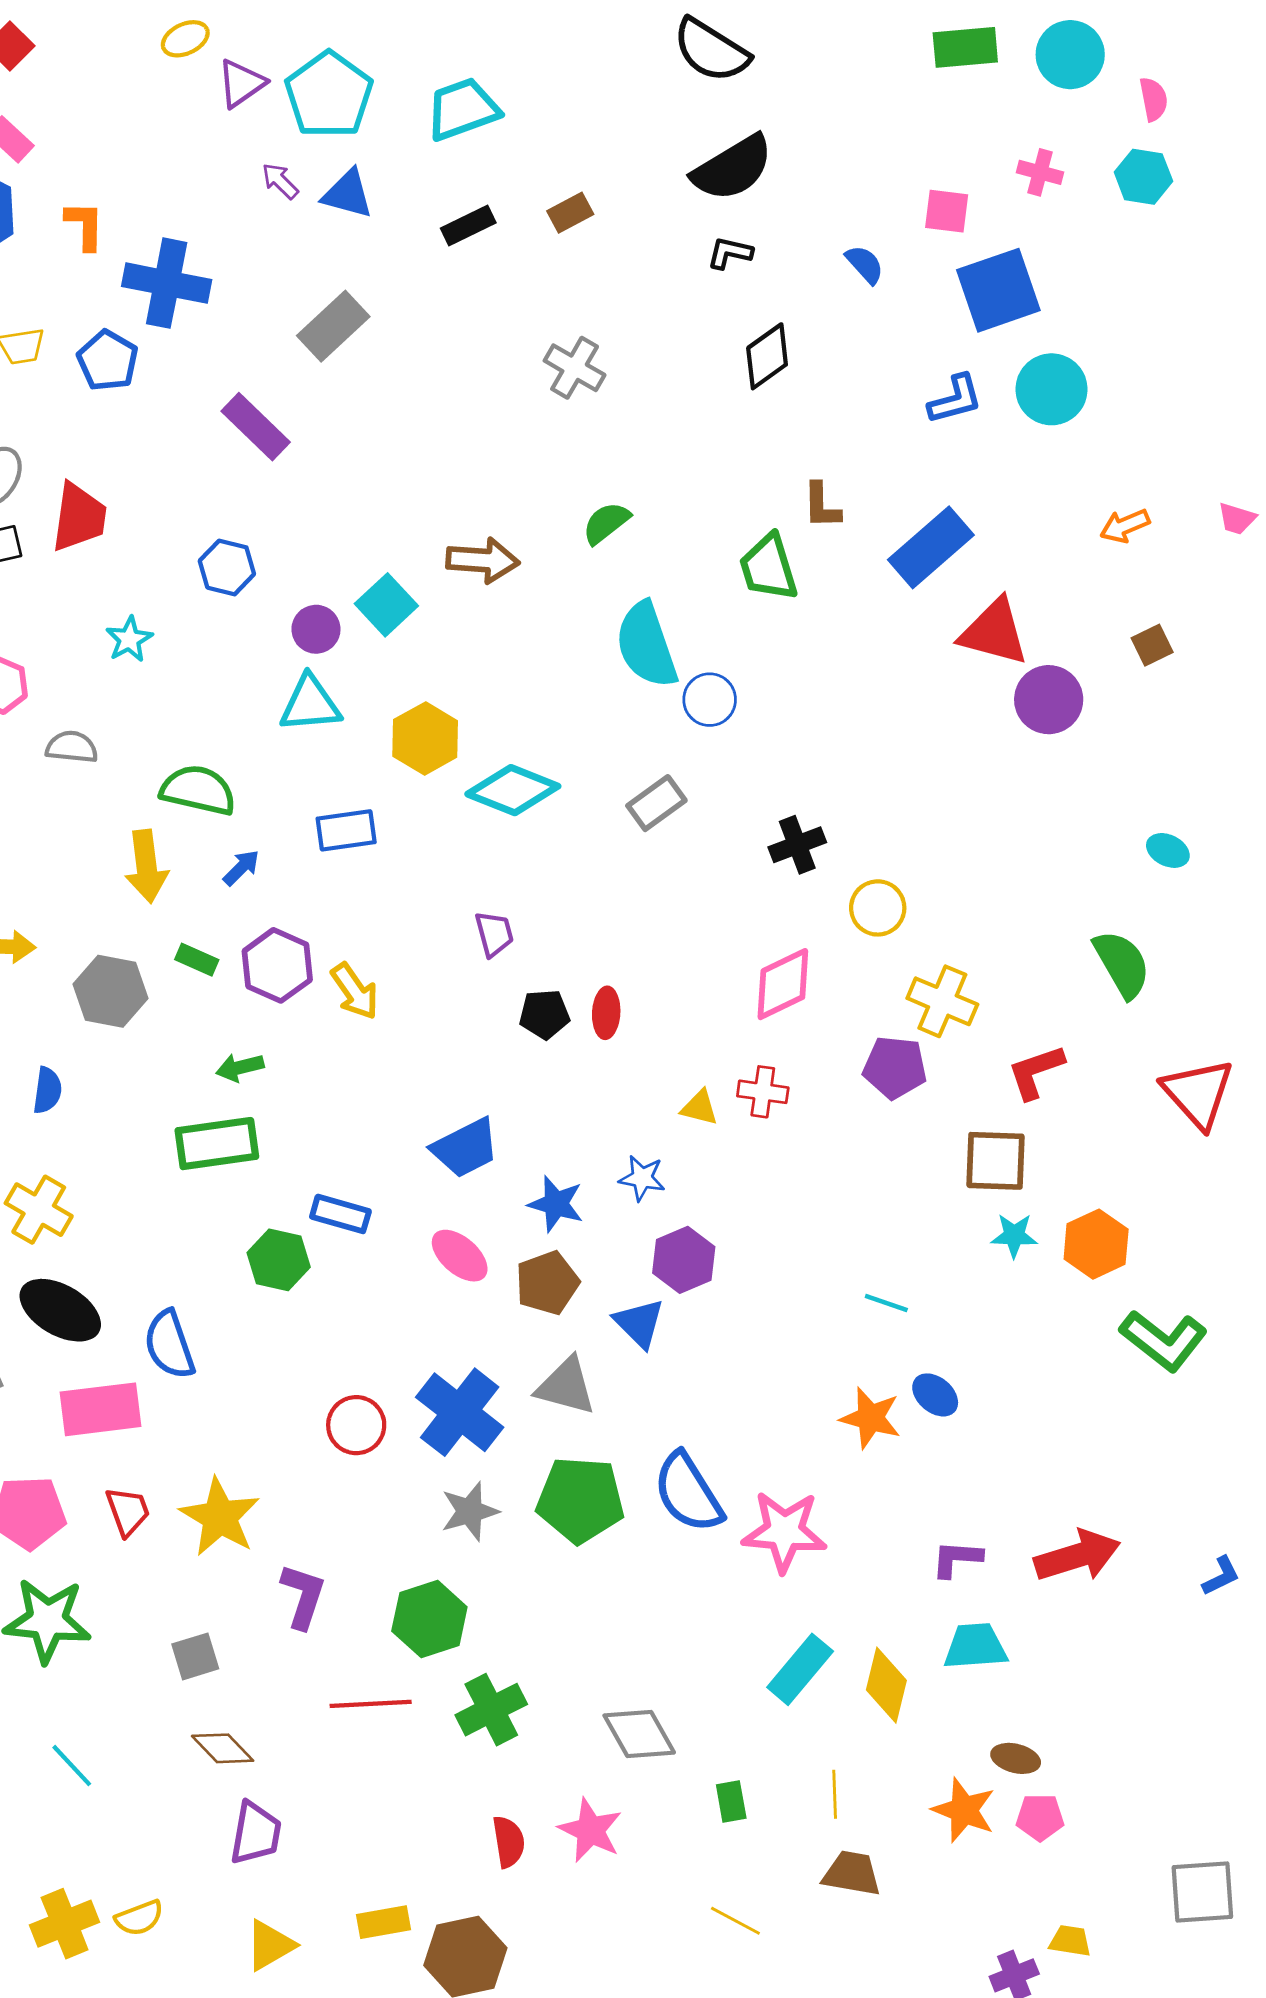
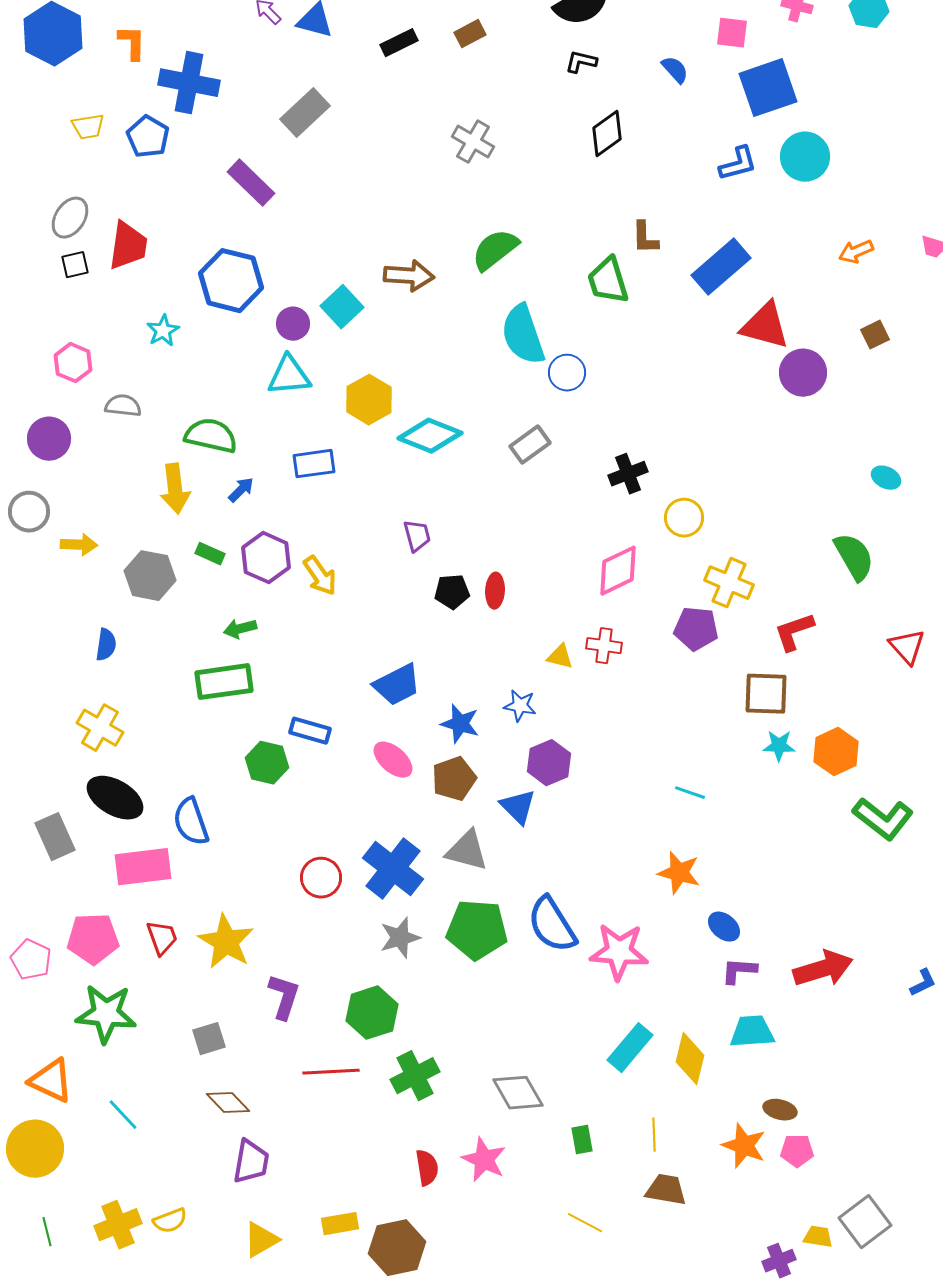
green semicircle: (606, 523) -> (495, 250), size x1.4
blue hexagon: (227, 567) -> (231, 281), size x1.6
red triangle: (1198, 1093) -> (907, 647), size x0.7
blue ellipse: (935, 1395) -> (724, 927), moved
gray square: (1202, 1892) -> (865, 1222), moved, turned -33

